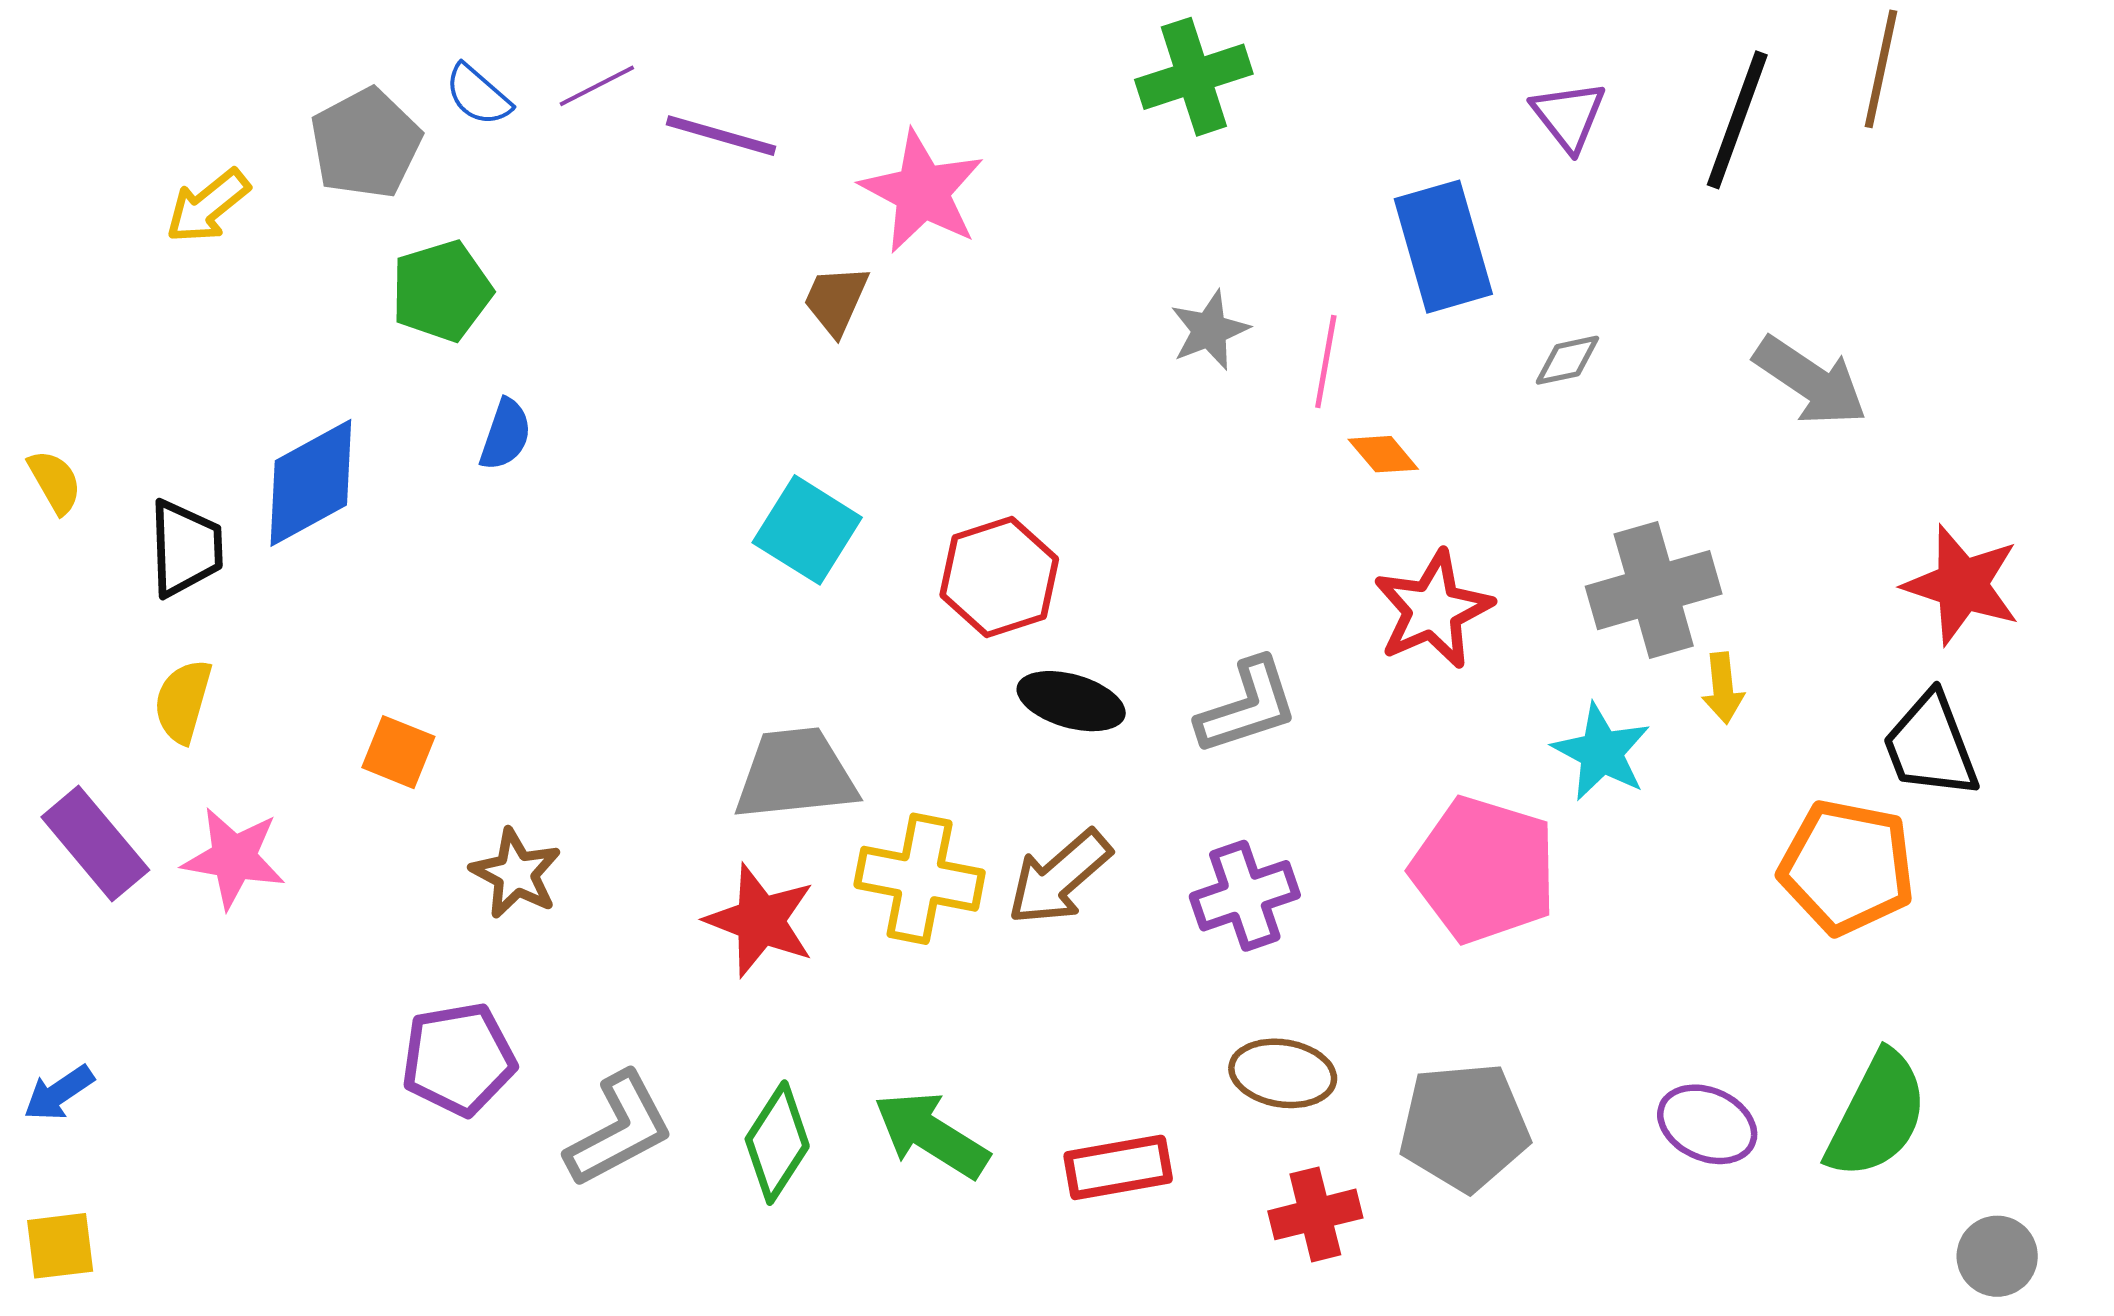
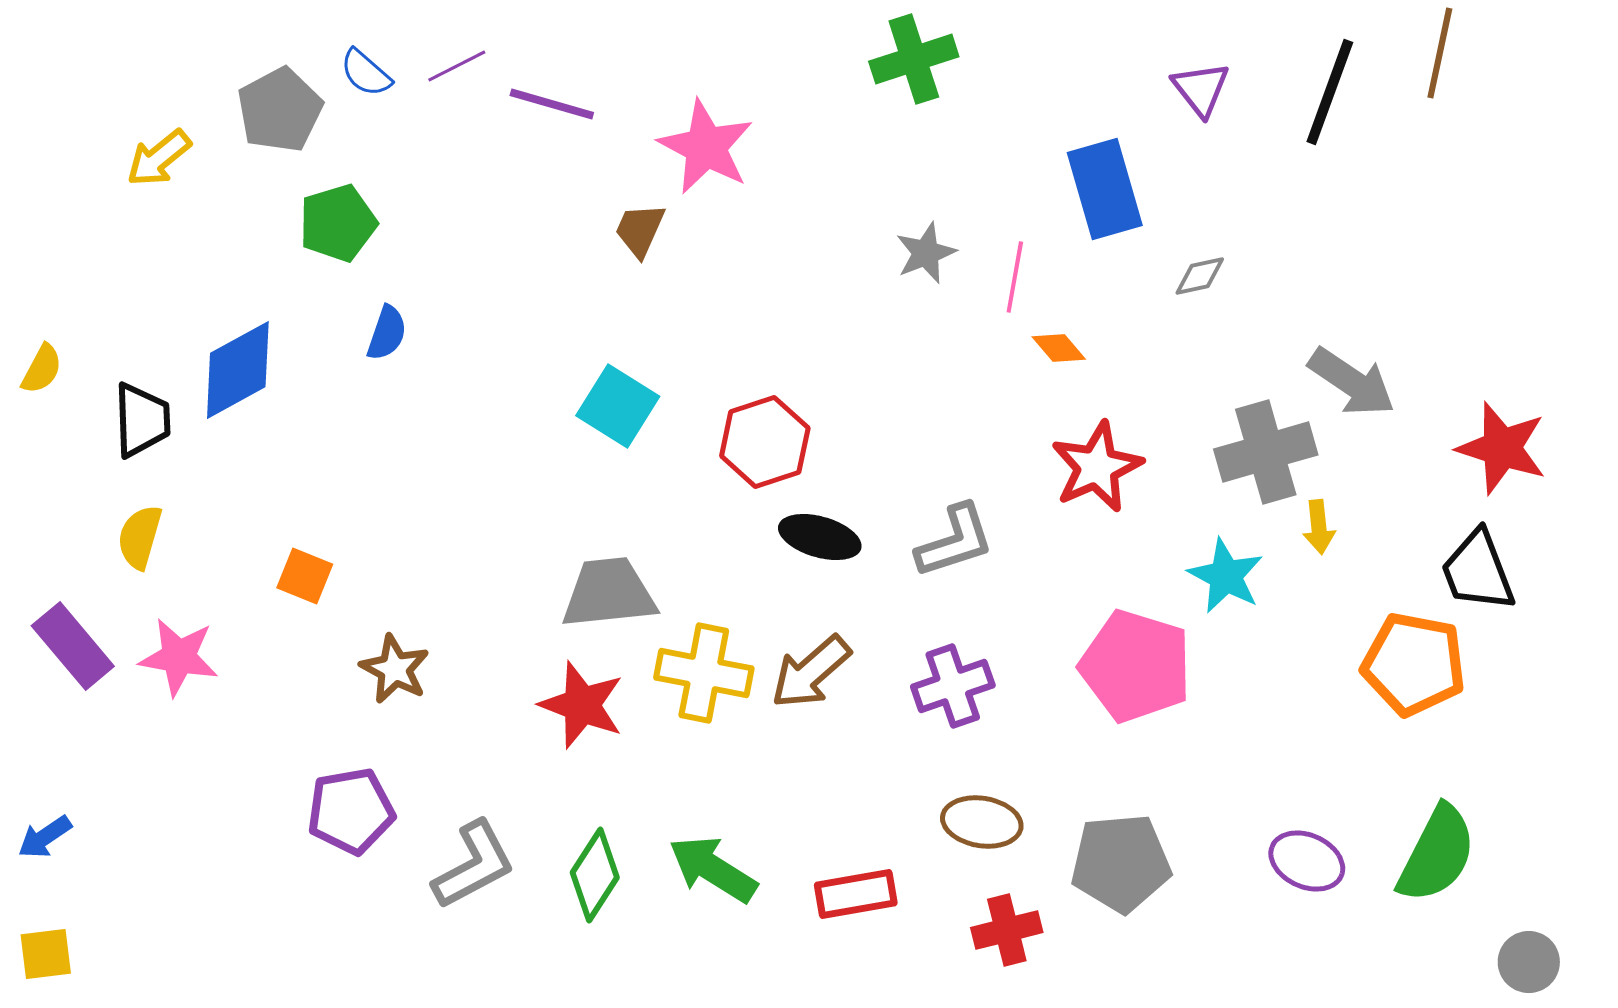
gray arrow: (1810, 381) -> (1352, 382), moved
yellow semicircle: (55, 482) -> (42, 369), turned 58

